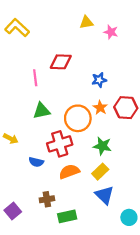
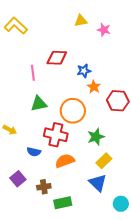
blue star: (99, 80) -> (84, 71), moved
orange star: (100, 108) -> (94, 87), moved
red cross: (60, 144) -> (56, 135), turned 30
green star: (102, 146) -> (96, 137), turned -30
yellow rectangle: (100, 172) -> (104, 161), moved
purple square: (13, 211) -> (18, 179), moved

